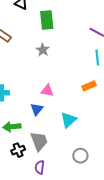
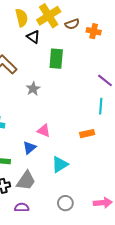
gray star: (43, 50) -> (33, 89), moved
gray trapezoid: (39, 141) -> (26, 181), turned 45
purple semicircle: (40, 167) -> (22, 207), turned 72

